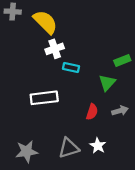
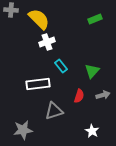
green rectangle: (122, 61) -> (95, 19), moved
cyan rectangle: (71, 68) -> (61, 66), moved, turned 40
white star: (98, 146) -> (92, 131), moved
gray triangle: (69, 148) -> (54, 111), moved

